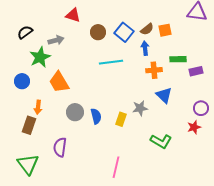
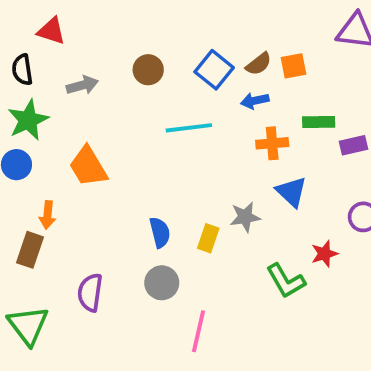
red triangle: (73, 15) -> (51, 31), moved
black semicircle: (25, 32) -> (22, 70), turned -63
brown circle: (98, 32) -> (148, 70), moved
blue arrow: (145, 48) -> (255, 101), turned -96
green star: (40, 57) -> (28, 120), moved
gray circle: (75, 112) -> (162, 283), moved
red star: (194, 127) -> (324, 254), moved
green L-shape: (161, 141) -> (286, 281), turned 30

